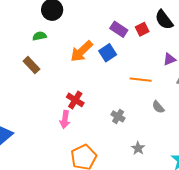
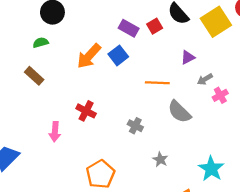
gray semicircle: (158, 107) -> (179, 112), size x1.6
pink arrow: (65, 119) -> (55, 132), moved

